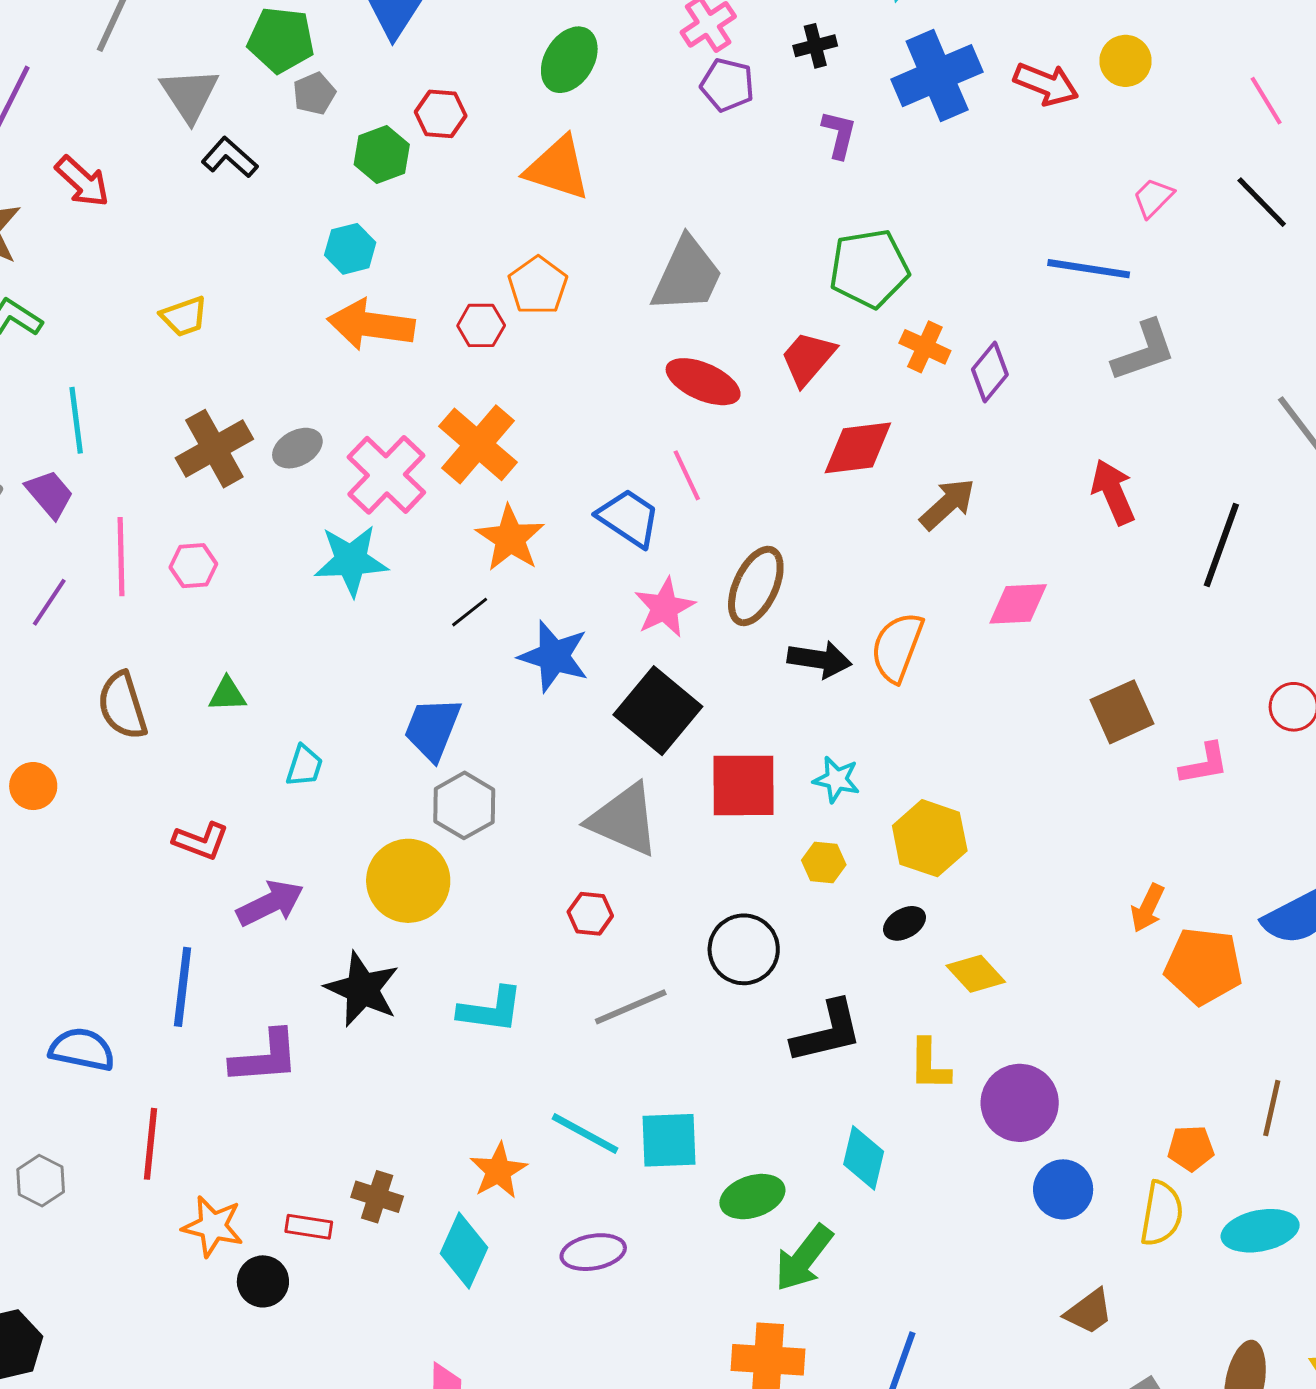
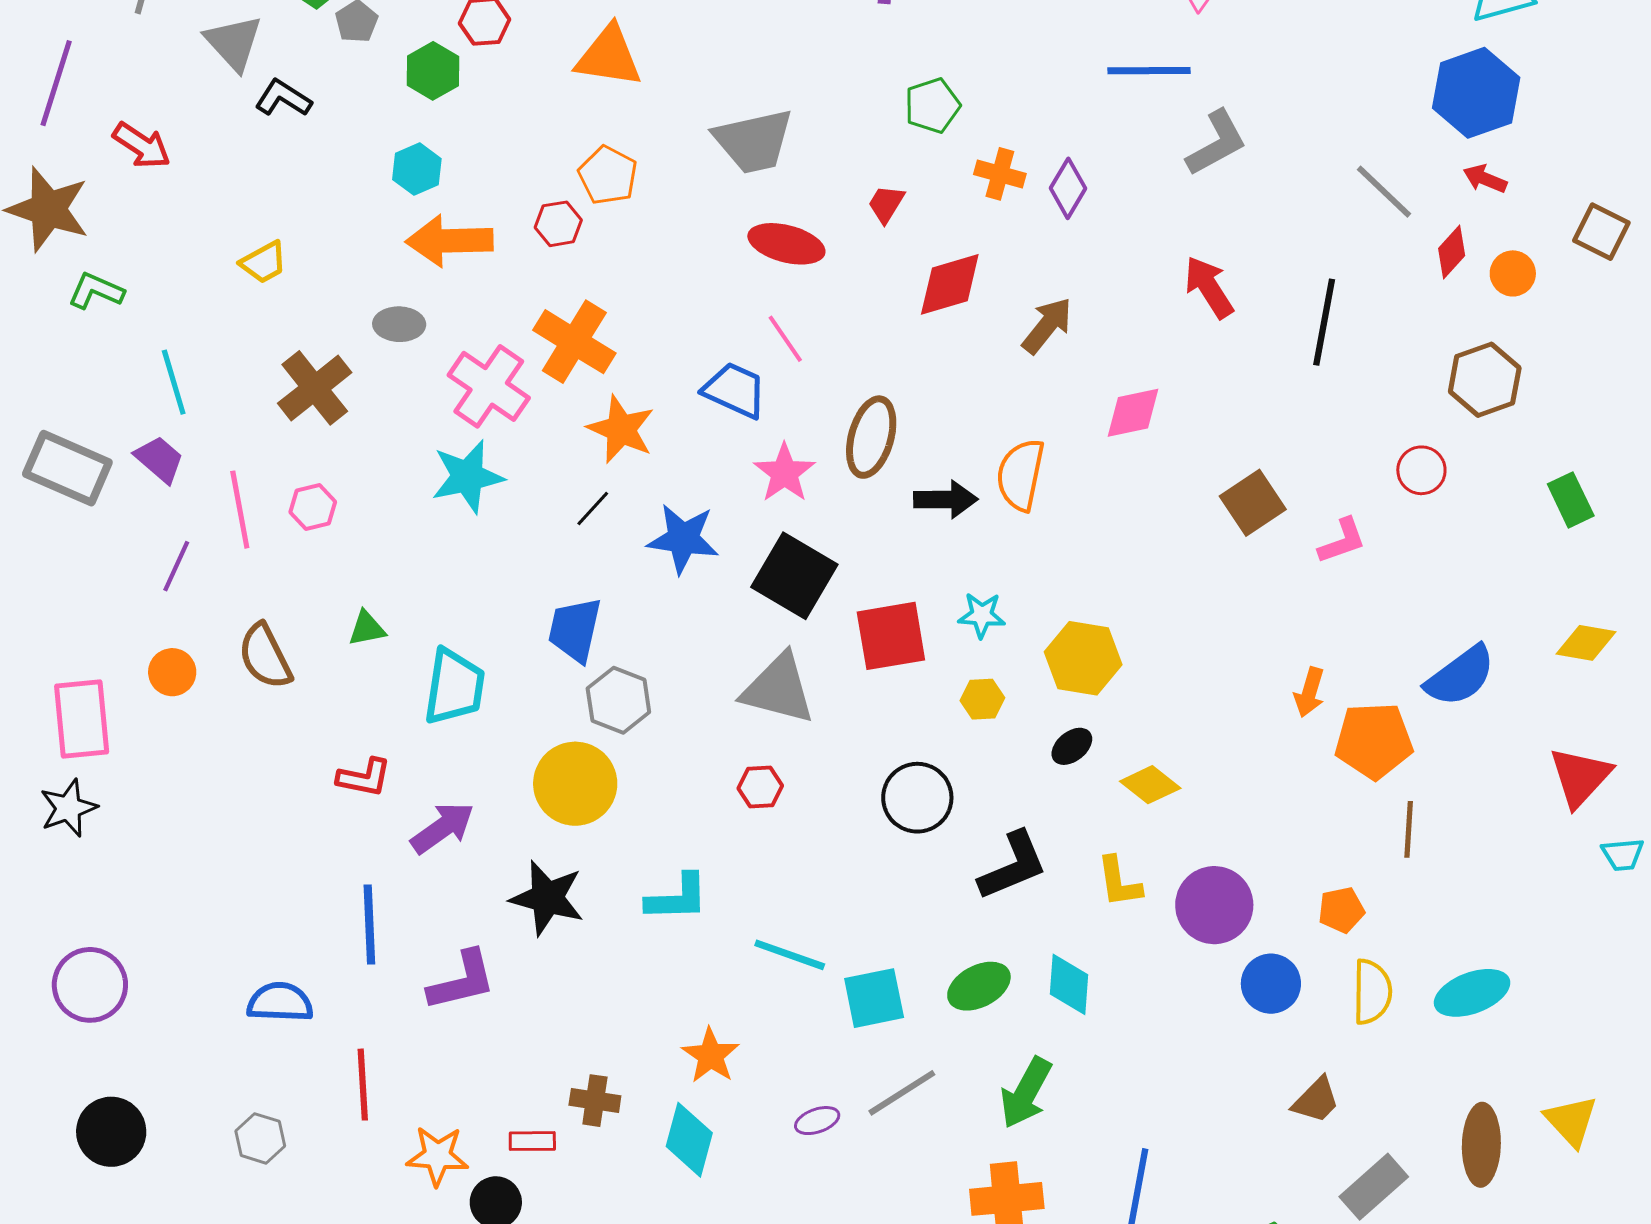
green pentagon: (869, 268) -> (932, 106), size x0.7
gray trapezoid: (687, 275) -> (754, 141), turned 62
red trapezoid: (808, 358) -> (886, 204), size x0.7
gray ellipse: (297, 448) -> (399, 324), moved, turned 39
cyan trapezoid: (304, 766) -> (454, 687), size x1.8
orange circle: (33, 786) -> (172, 672), moved
gray line: (631, 1007) -> (902, 1093), moved
brown line: (1272, 1108) -> (1409, 829), moved
cyan line: (585, 1133) -> (790, 955), moved
orange pentagon: (1191, 1148) -> (1341, 910), moved
green ellipse: (752, 1197) -> (979, 986), moved
purple ellipse: (593, 1252) -> (817, 1121), size x0.7

